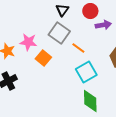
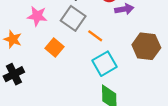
pink star: (28, 42) -> (37, 16), moved

